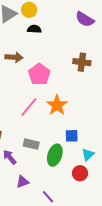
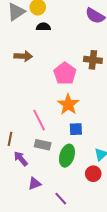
pink pentagon: (39, 74) -> (65, 74), moved
pink line: (29, 107) -> (39, 120), moved, turned -65
blue square: (72, 136) -> (76, 129), moved

